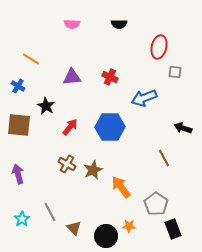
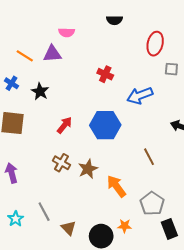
pink semicircle: (72, 24) -> (67, 32), moved
purple triangle: (72, 77) -> (52, 54), moved
black star: (46, 106) -> (40, 91), moved
brown line: (164, 158) -> (149, 157), moved

